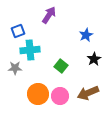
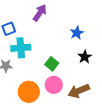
pink circle: (60, 96) -> (54, 85), moved

